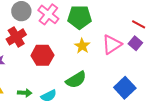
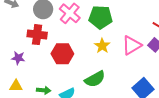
red cross: (16, 37) -> (37, 35), turned 36

